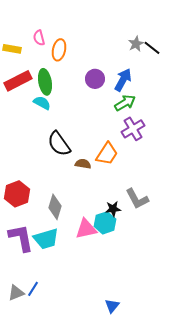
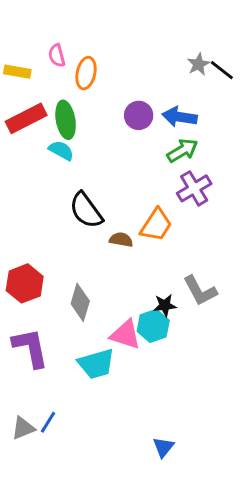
blue arrow: (123, 80) -> (180, 117), turned -110
pink triangle: (86, 229) -> (125, 335), turned 30
cyan trapezoid: (46, 239) -> (96, 364), moved

